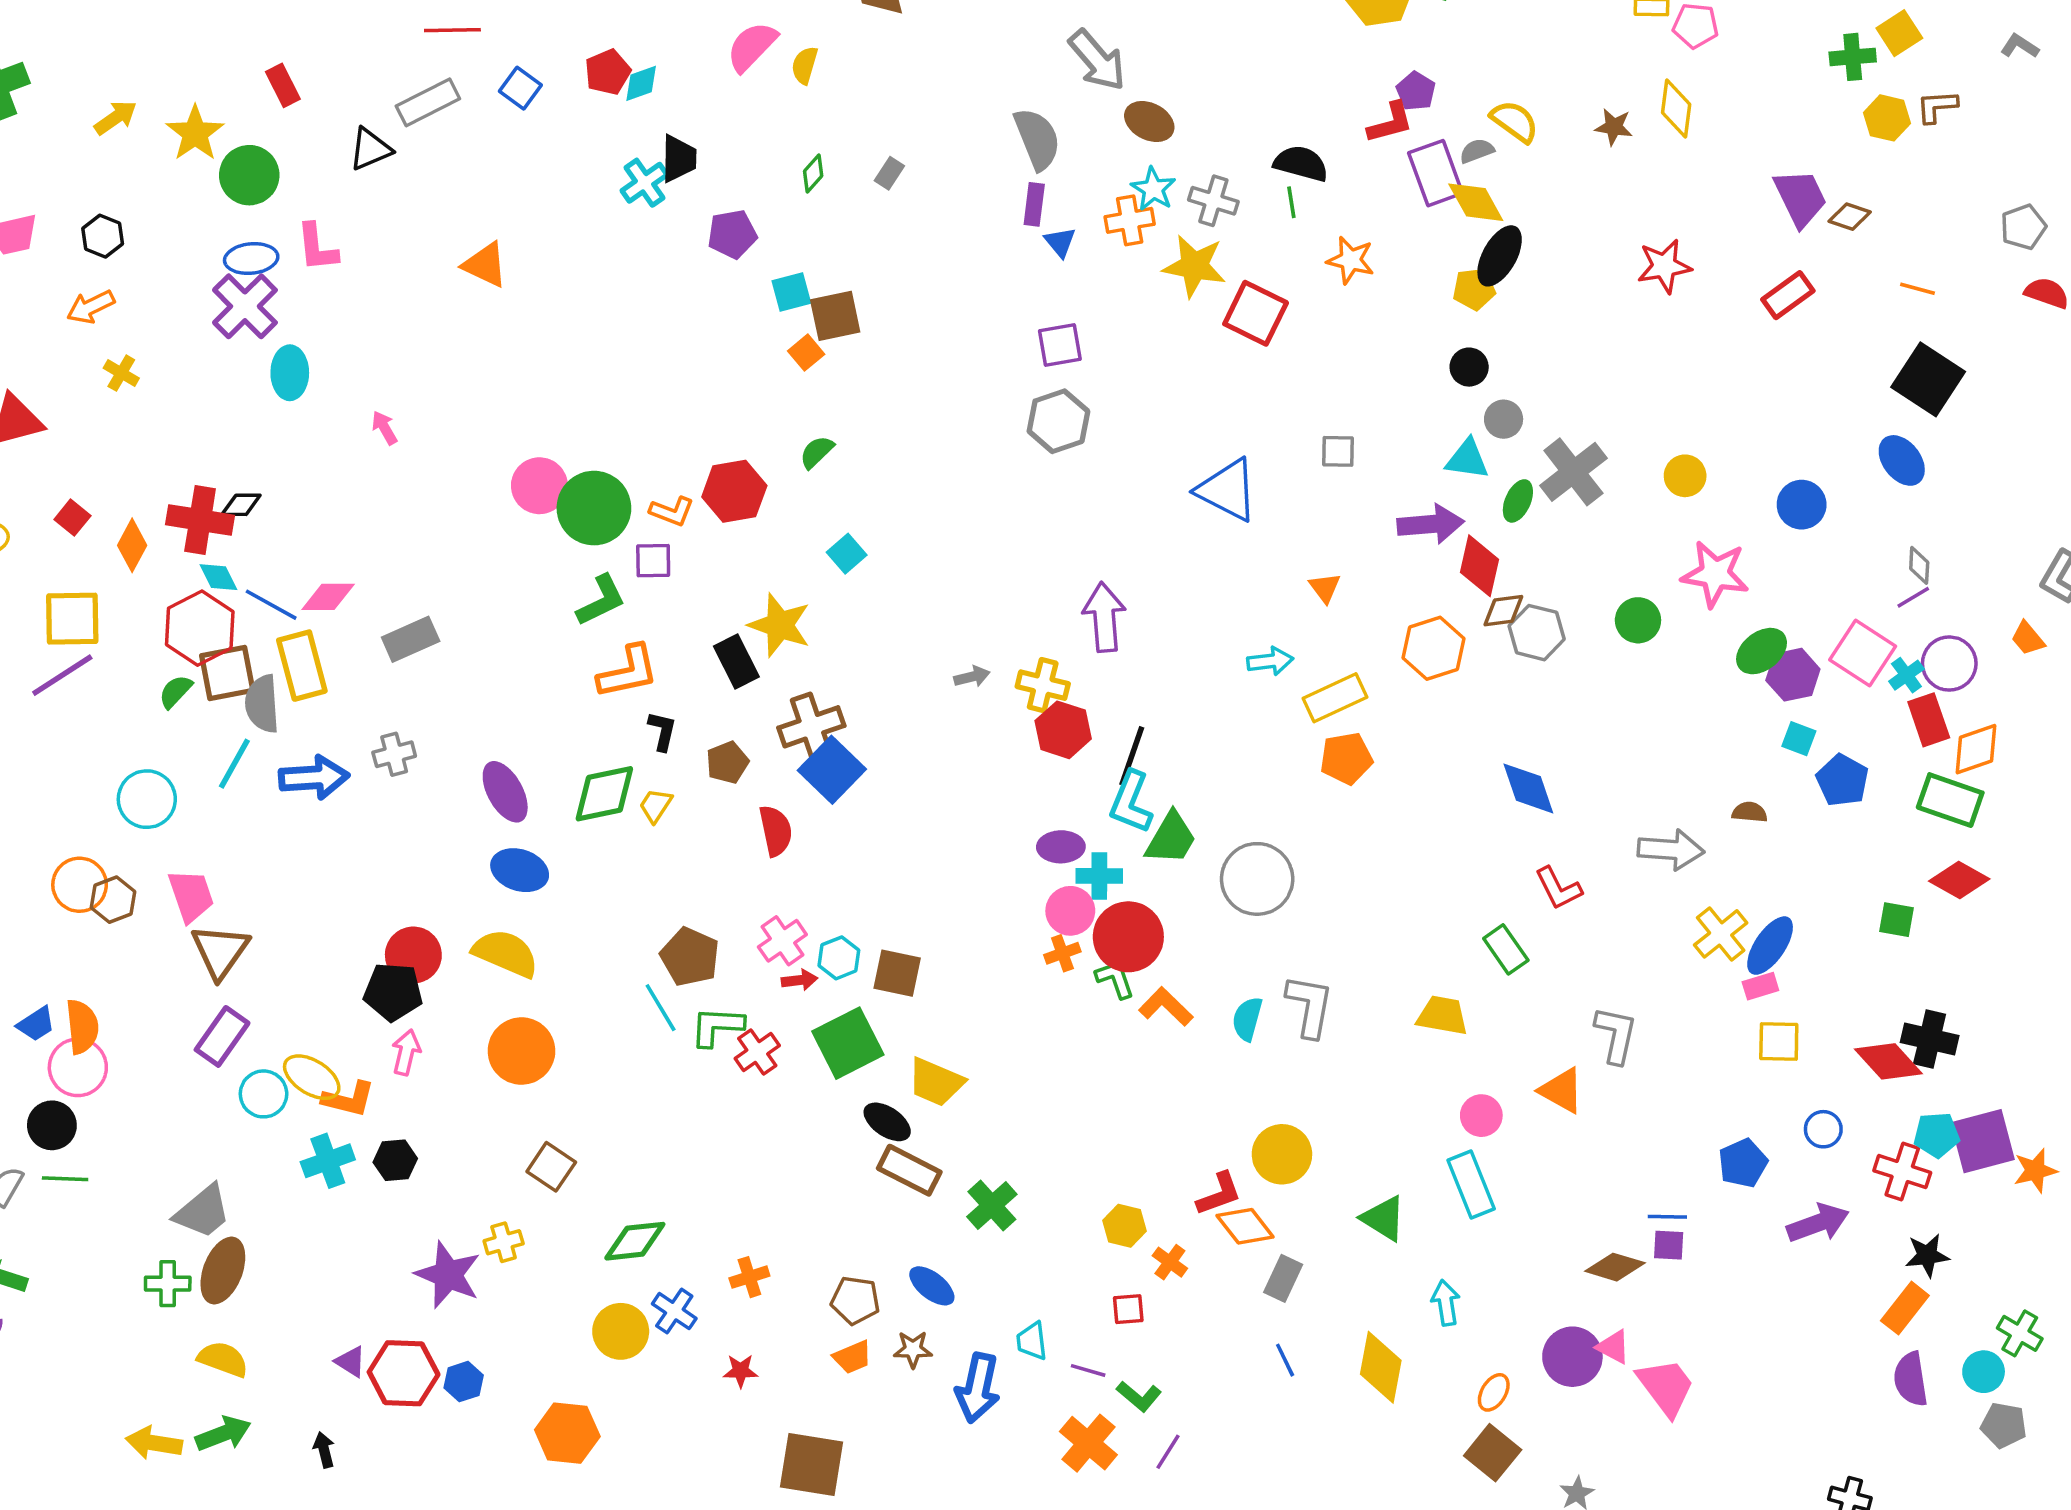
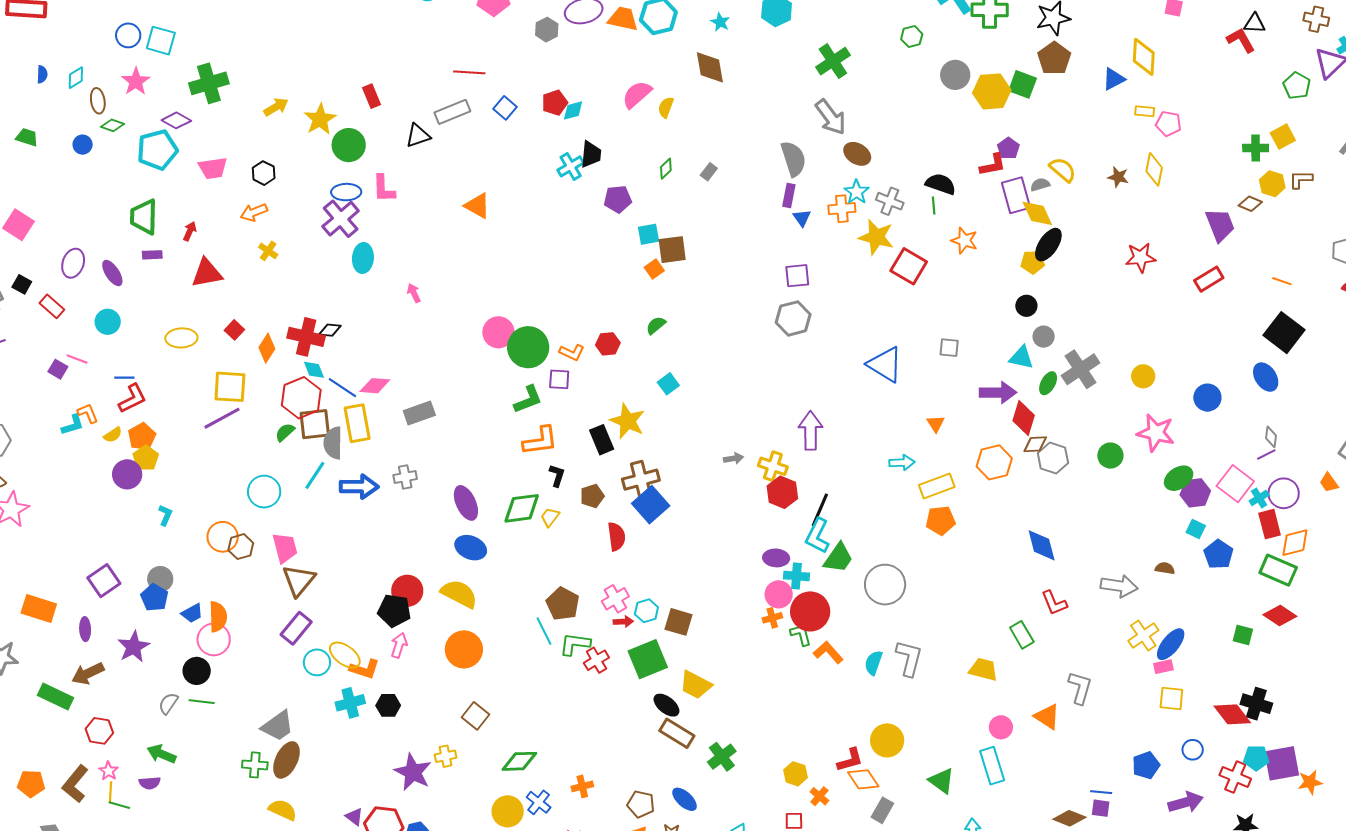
brown diamond: (1850, 217) -> (1250, 204), moved
red hexagon: (734, 491) -> (608, 344), size x0.7

